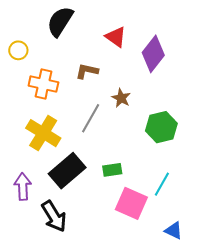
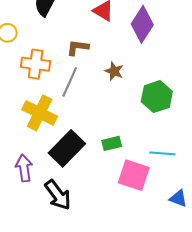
gray line: (91, 118) -> (70, 82), moved
cyan line: (162, 184) -> (162, 153), turned 70

